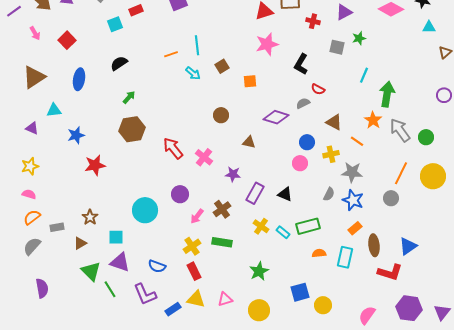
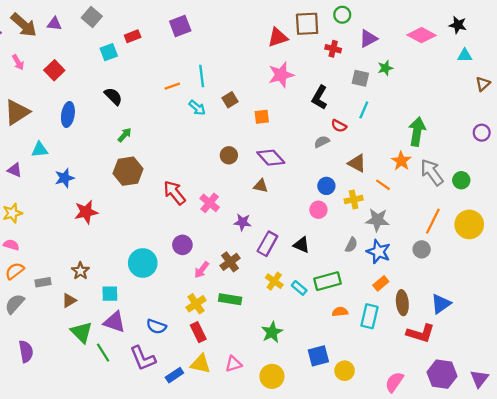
black semicircle: (119, 63) -> (113, 96), turned 78
cyan line: (364, 75) -> (364, 110), moved
purple diamond: (276, 117) -> (271, 158), moved, turned 30

